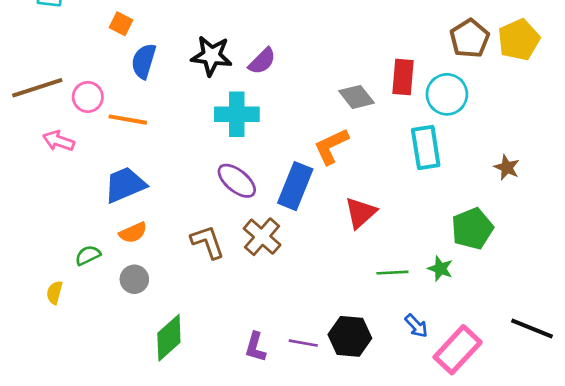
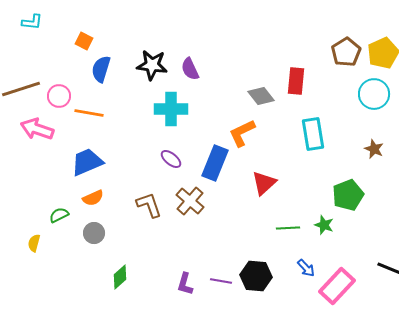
purple semicircle: (262, 61) -> (190, 69), turned 110
cyan circle: (447, 94) -> (374, 94), moved
pink arrow: (59, 141) -> (37, 129), size x1.4
purple ellipse: (237, 181) -> (171, 159), size x0.7
green diamond: (169, 338) -> (120, 277), size x0.7

